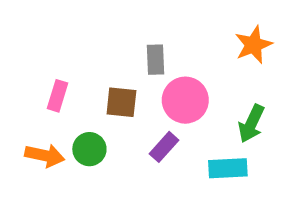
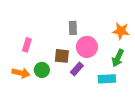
orange star: (253, 45) -> (121, 31), moved, turned 30
brown square: (121, 102) -> (62, 56), moved

